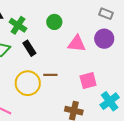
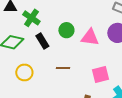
green circle: (54, 22) -> (66, 30), moved
yellow circle: (28, 83) -> (24, 72), moved, size x0.7

